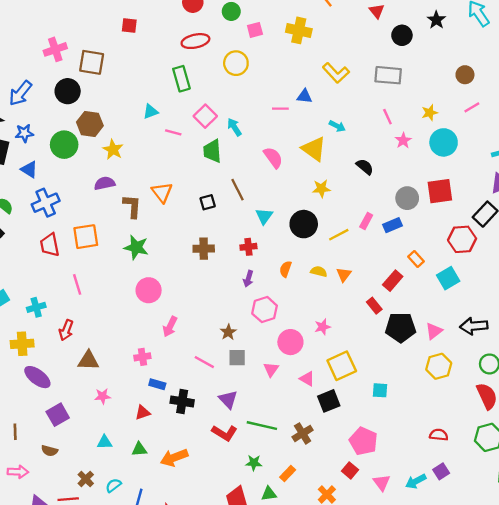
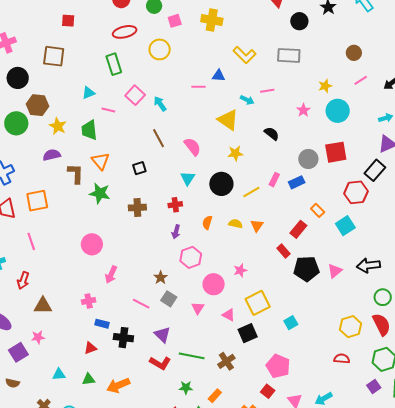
brown square: (92, 62) -> (54, 56), moved
pink line: (387, 117) -> (267, 91), moved, turned -72
green trapezoid: (212, 151) -> (89, 130), moved
pink semicircle: (273, 158) -> (193, 147), moved
brown line: (237, 190) -> (158, 138), moved
green star: (136, 247) -> (100, 193), moved
gray square: (237, 358) -> (169, 299), turned 35
yellow hexagon: (439, 366) -> (351, 327), moved
cyan square: (380, 390) -> (291, 323), turned -32
pink star: (103, 396) -> (38, 337), moved
purple square: (441, 471) -> (374, 387), moved

